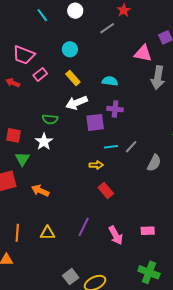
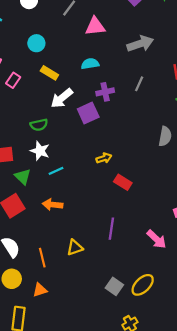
pink triangle: (143, 53) -> (95, 26), moved
gray arrow: (158, 78) -> (140, 44), turned -100
cyan line: (111, 147) -> (56, 171), moved
gray line: (131, 147) -> (139, 84), moved
pink arrow: (116, 235) -> (156, 239), moved

